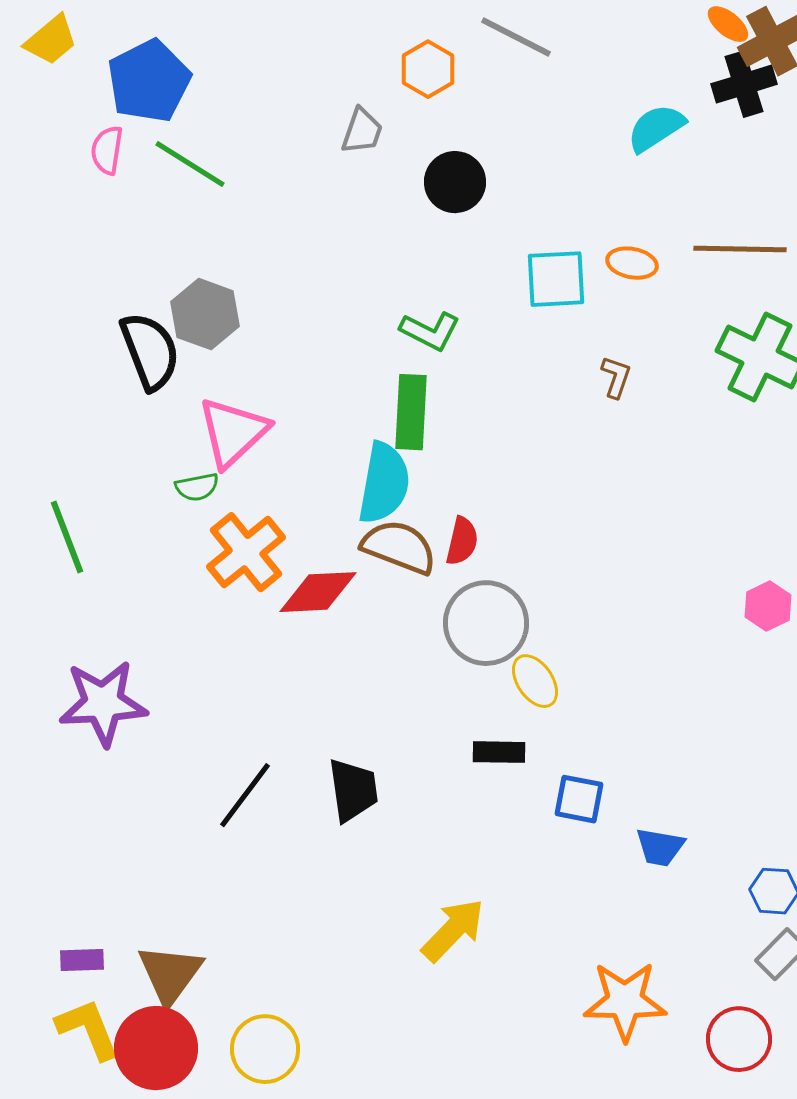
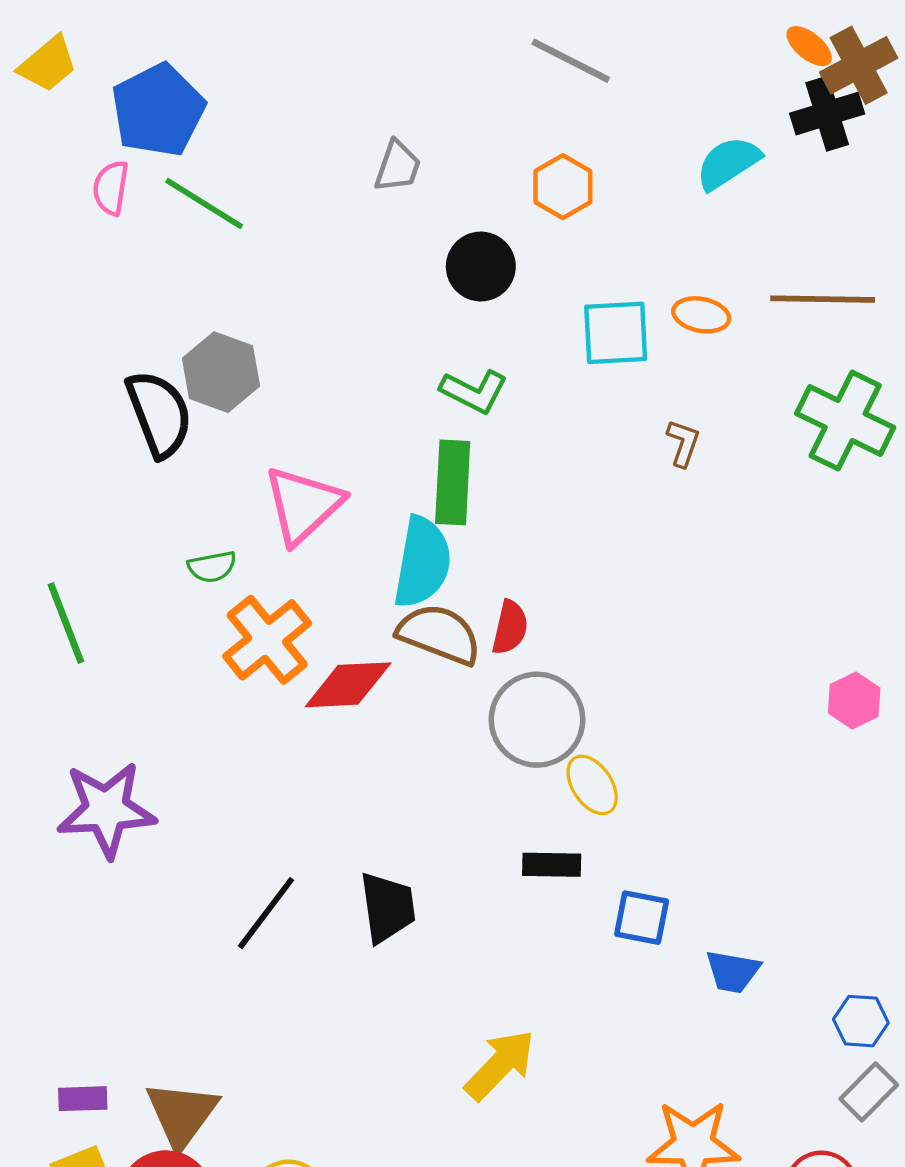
orange hexagon: (428, 69) -> (563, 187), moved
black circle: (455, 182) -> (481, 267), moved
pink triangle: (233, 432) -> (303, 505), moved

